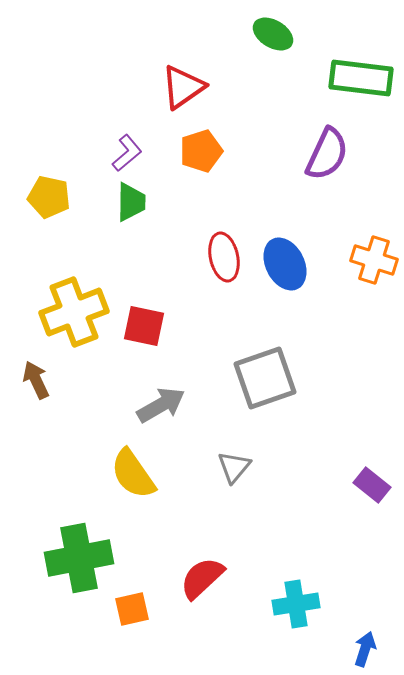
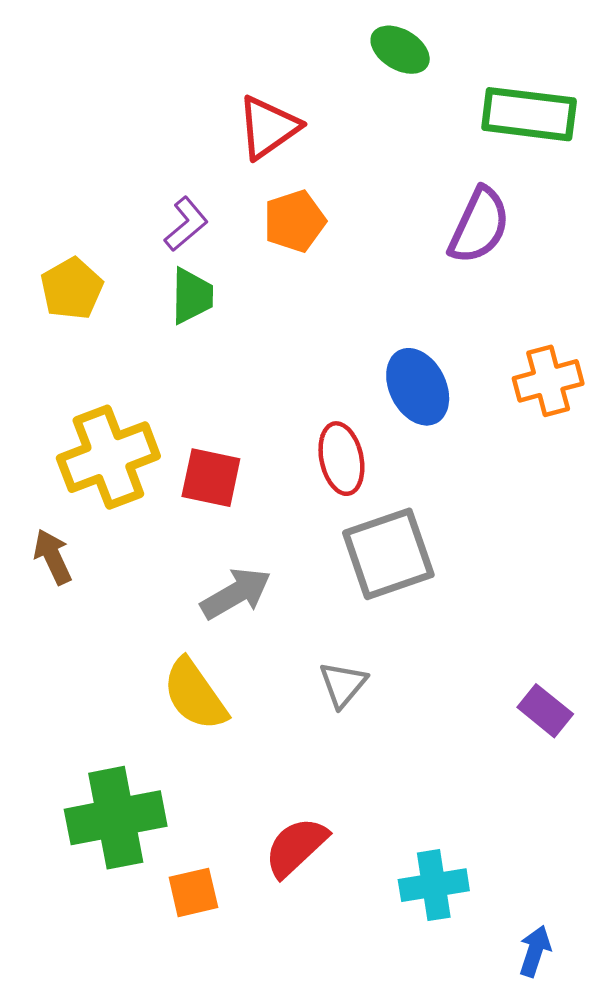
yellow pentagon: (49, 197) -> (72, 289), turned 30
red ellipse: (224, 257) -> (341, 459), moved
orange cross: (374, 260) -> (548, 381), turned -33

